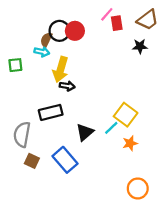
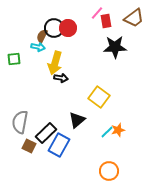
black star: (140, 46) -> (115, 47), moved, size x1.6
black rectangle: (51, 112) -> (46, 133), moved, turned -30
yellow square: (126, 115) -> (99, 97), moved
cyan line: (111, 128) -> (107, 132), moved
blue rectangle: (65, 160) -> (59, 145), turned 70
orange circle: (138, 188) -> (109, 171), moved

